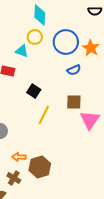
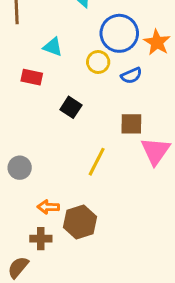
yellow circle: (35, 37) -> (98, 62), moved
yellow line: (44, 115) -> (97, 162), moved
brown cross: (14, 178) -> (41, 239), turned -32

